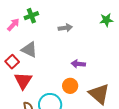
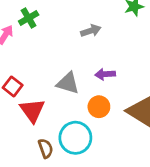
gray arrow: (65, 28) -> (91, 31), moved
gray triangle: (29, 50) -> (68, 83), moved

